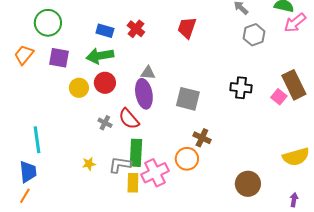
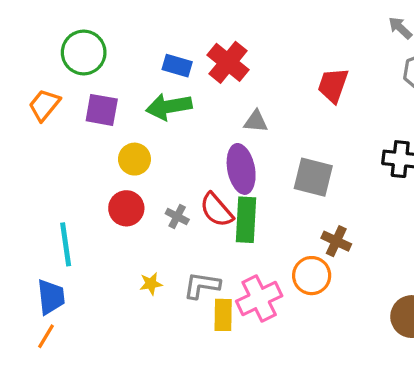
red trapezoid: (187, 28) -> (333, 85), moved
red cross: (136, 29) -> (228, 62), size x1.4
gray triangle: (148, 73) -> (256, 121), moved
red circle: (105, 83) -> (126, 208), moved
green rectangle: (136, 153) -> (246, 220), moved

